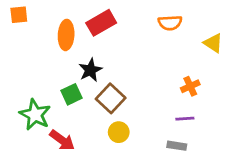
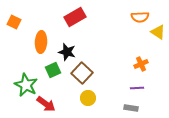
orange square: (19, 15) -> (14, 22), moved, turned 32
orange semicircle: (170, 23) -> (140, 17), moved
orange ellipse: (66, 35) -> (41, 42), moved
black star: (90, 70) -> (67, 52), turned -30

